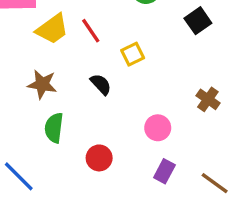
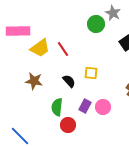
yellow square: (133, 54) -> (91, 73), moved, turned 32
green semicircle: (54, 128) -> (57, 107), moved
purple rectangle: (164, 171) -> (85, 106), moved

